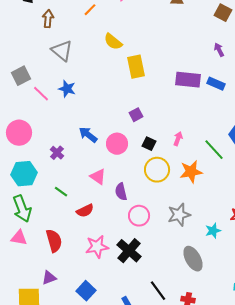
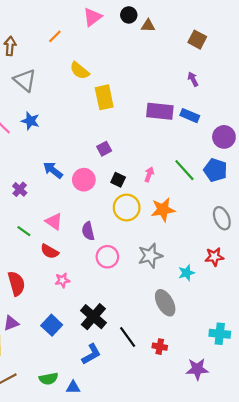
green line: (214, 150) -> (184, 170), moved
pink triangle: (98, 177) -> (54, 221), moved
red semicircle: (85, 211) -> (50, 251), turned 54
pink star: (97, 247) -> (62, 280), moved, size x0.6
black cross: (129, 251) -> (93, 317), moved
blue square: (86, 291) -> (52, 325), moved

